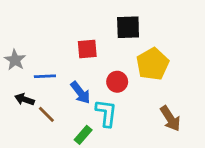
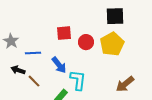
black square: (128, 27) -> (115, 16), moved
red circle: (117, 82) -> (86, 42), moved
brown arrow: (170, 118) -> (125, 84), turned 84

